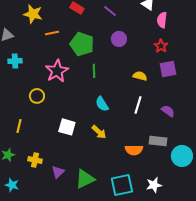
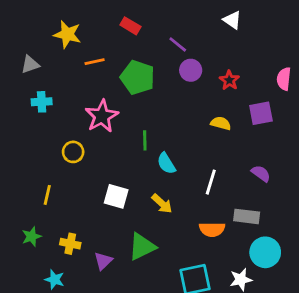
purple line: (110, 11) -> (178, 44), moved
pink semicircle: (162, 20) -> (284, 79), moved
red star: (161, 46) -> (229, 80), moved
green line: (94, 71) -> (145, 140), moved
white line: (138, 105) -> (211, 182), moved
cyan circle: (182, 156) -> (265, 252), moved
green triangle: (85, 179) -> (142, 247), moved
cyan star: (12, 185) -> (54, 280), moved

